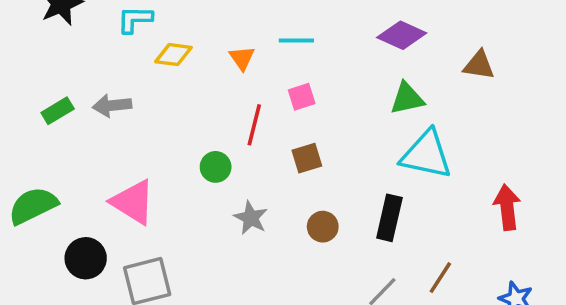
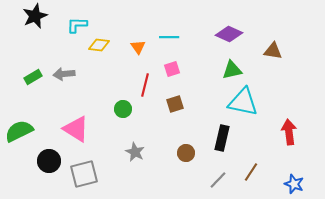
gray star: (251, 218) -> (135, 152), moved
brown circle: (323, 227) -> (186, 153), moved

